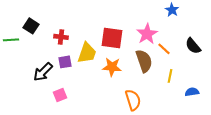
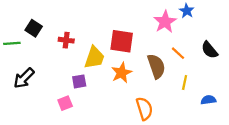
pink star: (147, 34) -> (165, 22), moved
purple square: (65, 62) -> (79, 81), moved
orange star: (112, 67) -> (122, 73), turned -30
black arrow: (43, 72) -> (24, 78), moved

